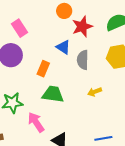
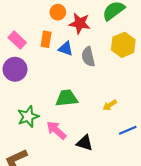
red star: (82, 27) -> (80, 23), turned -30
orange rectangle: (43, 69) -> (46, 39), moved
yellow arrow: (95, 92) -> (110, 105), moved

